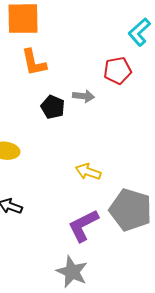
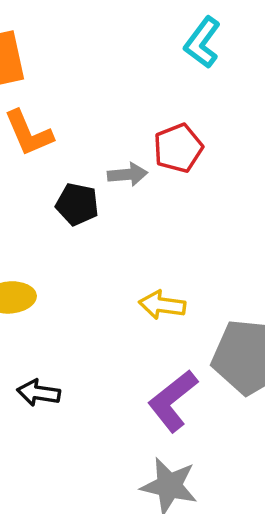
red pentagon: (117, 70) -> (178, 148), moved

